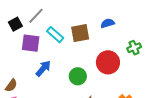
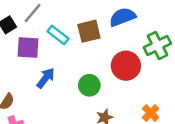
blue semicircle: (108, 23) -> (122, 17), size x1.5
green cross: (134, 48) -> (157, 45), size x1.5

